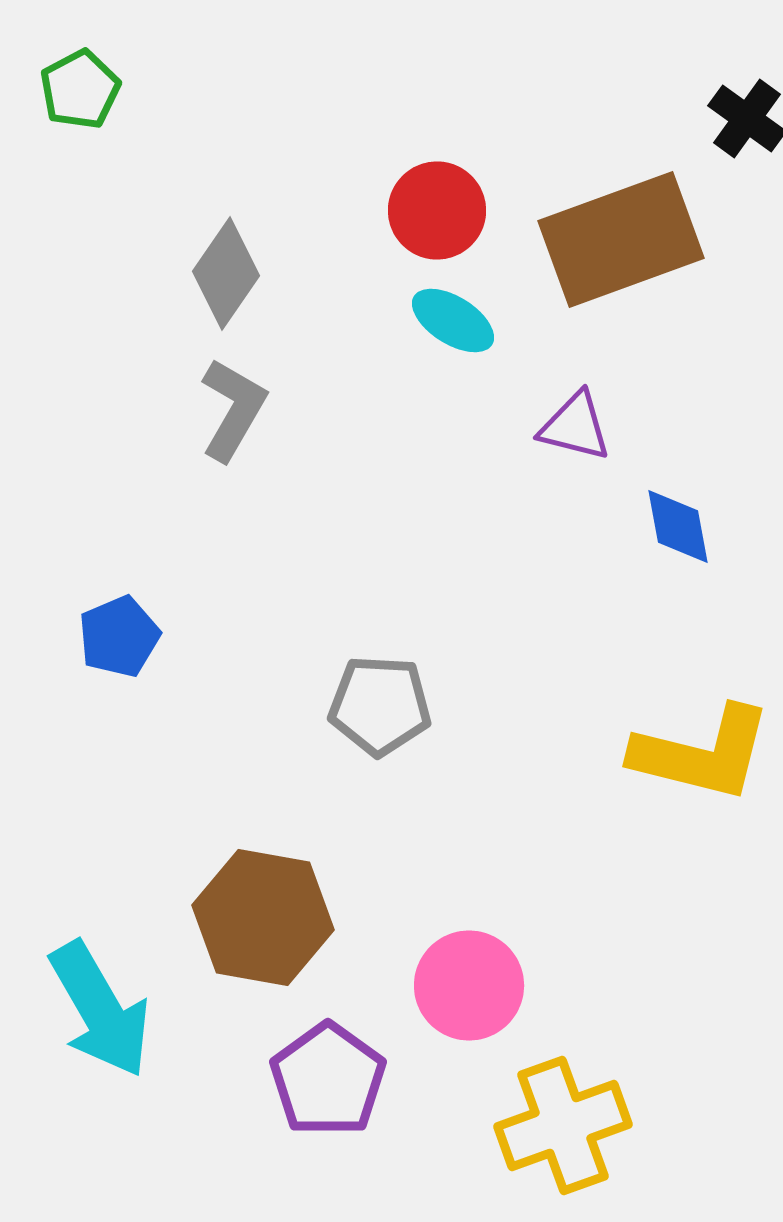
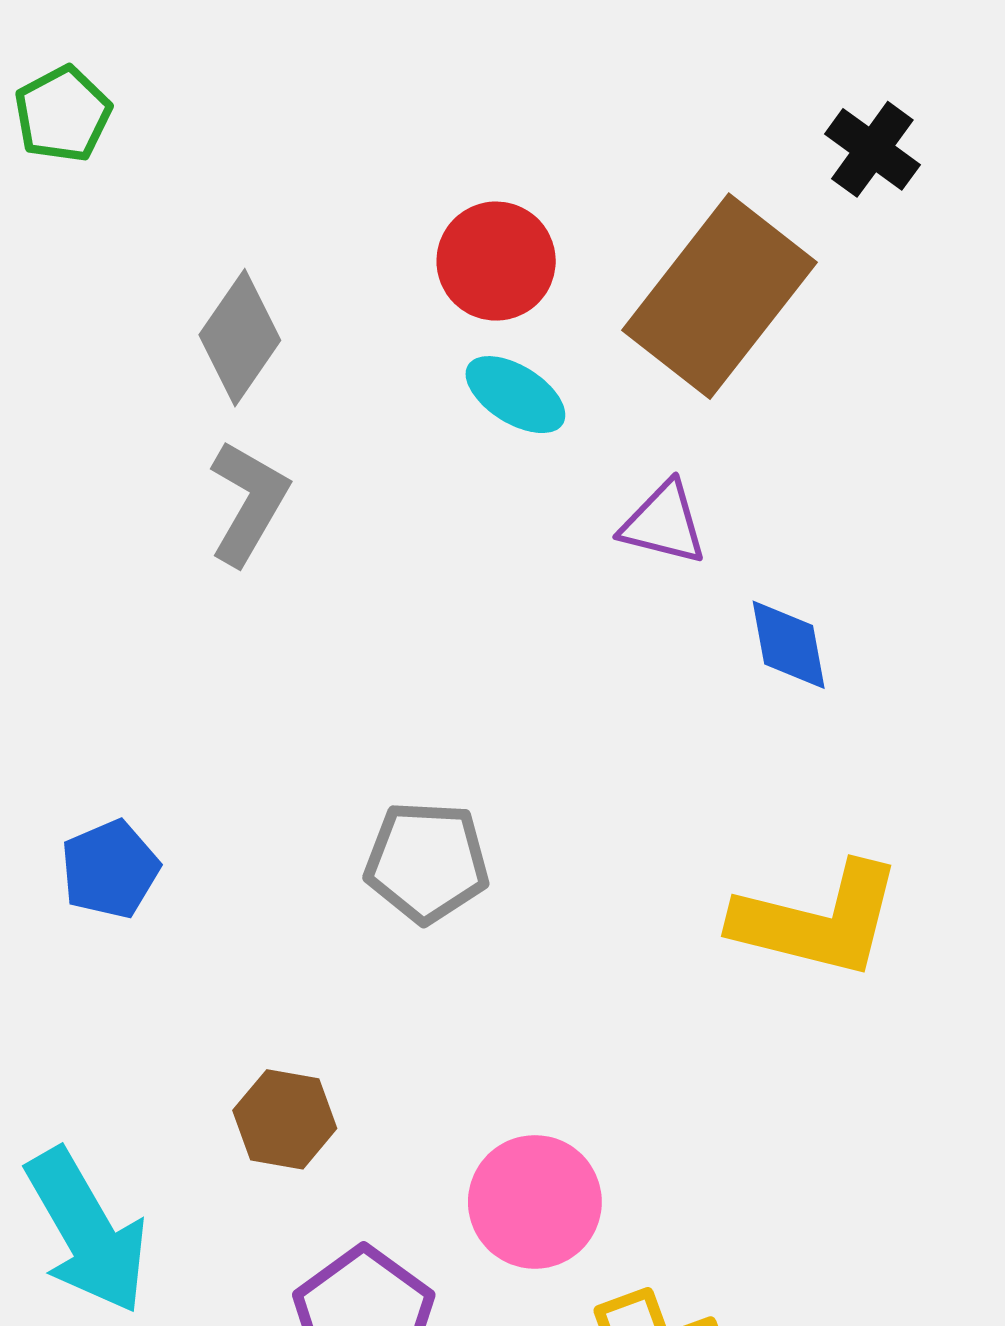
brown rectangle: (621, 240) -> (719, 296), turned -32
blue pentagon: (119, 636) -> (110, 869), moved
brown hexagon: (263, 918) -> (285, 1119), size x0.6

